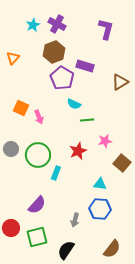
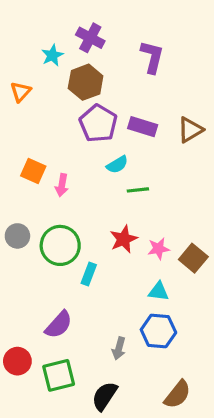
cyan star: (33, 25) -> (52, 55), moved
purple L-shape: (106, 29) -> (152, 57), moved
purple rectangle: (85, 66) -> (143, 127), moved
cyan semicircle: (74, 104) -> (117, 165), turned -56
pink arrow: (39, 117) -> (62, 185), turned 32
pink star: (105, 141) -> (158, 249), moved

